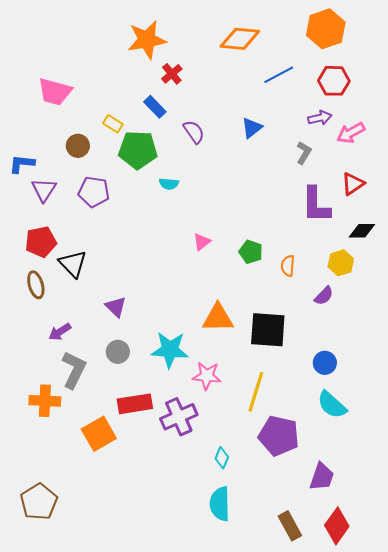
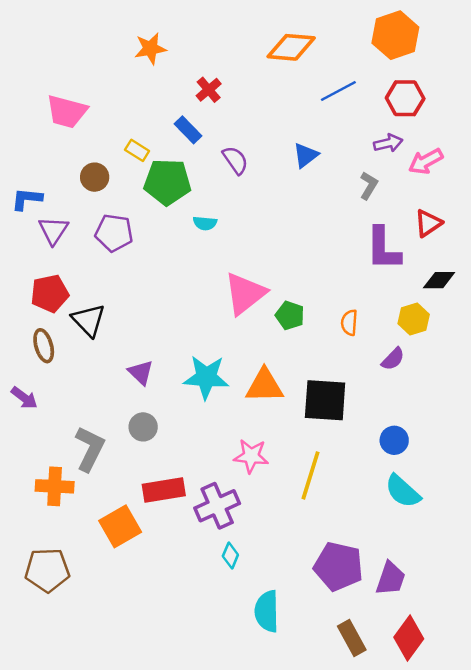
orange star: (147, 40) -> (150, 49), moved, size x0.7
pink triangle: (202, 242) -> (245, 294), size x2.0
green pentagon: (251, 252) -> (290, 315), moved
purple arrow: (60, 332) -> (24, 398), moved, turned -110
cyan star: (170, 350) -> (206, 377), moved
purple pentagon: (279, 436) -> (338, 566), moved
cyan diamond: (222, 458) -> (230, 556), moved
brown pentagon: (39, 502) -> (47, 570), moved, turned 30

